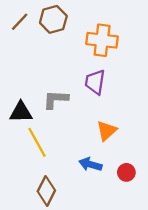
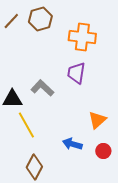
gray L-shape: (56, 99) -> (42, 88), turned 40
orange triangle: (107, 131) -> (97, 120), moved

